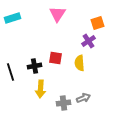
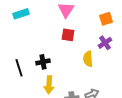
purple cross: (88, 41) -> (105, 43), moved
red square: (56, 58) -> (68, 35), moved

